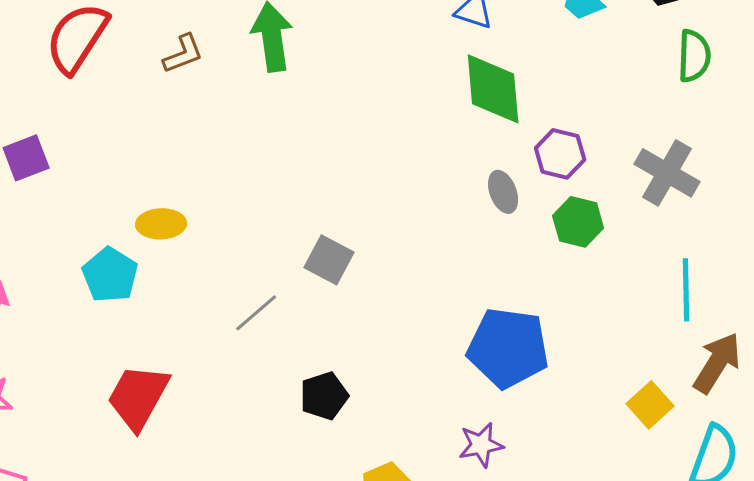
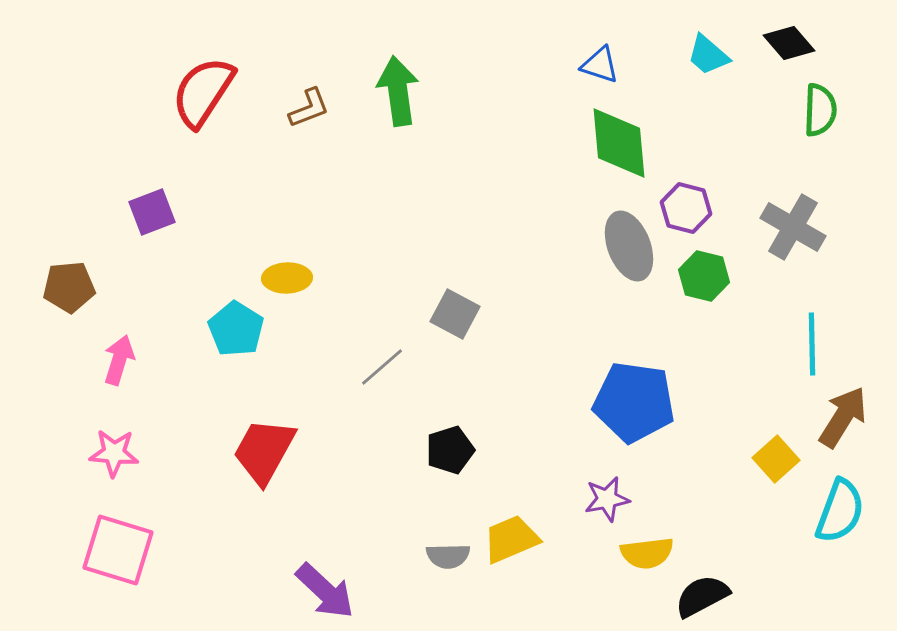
gray ellipse: (503, 192) -> (629, 246), size x1.6

